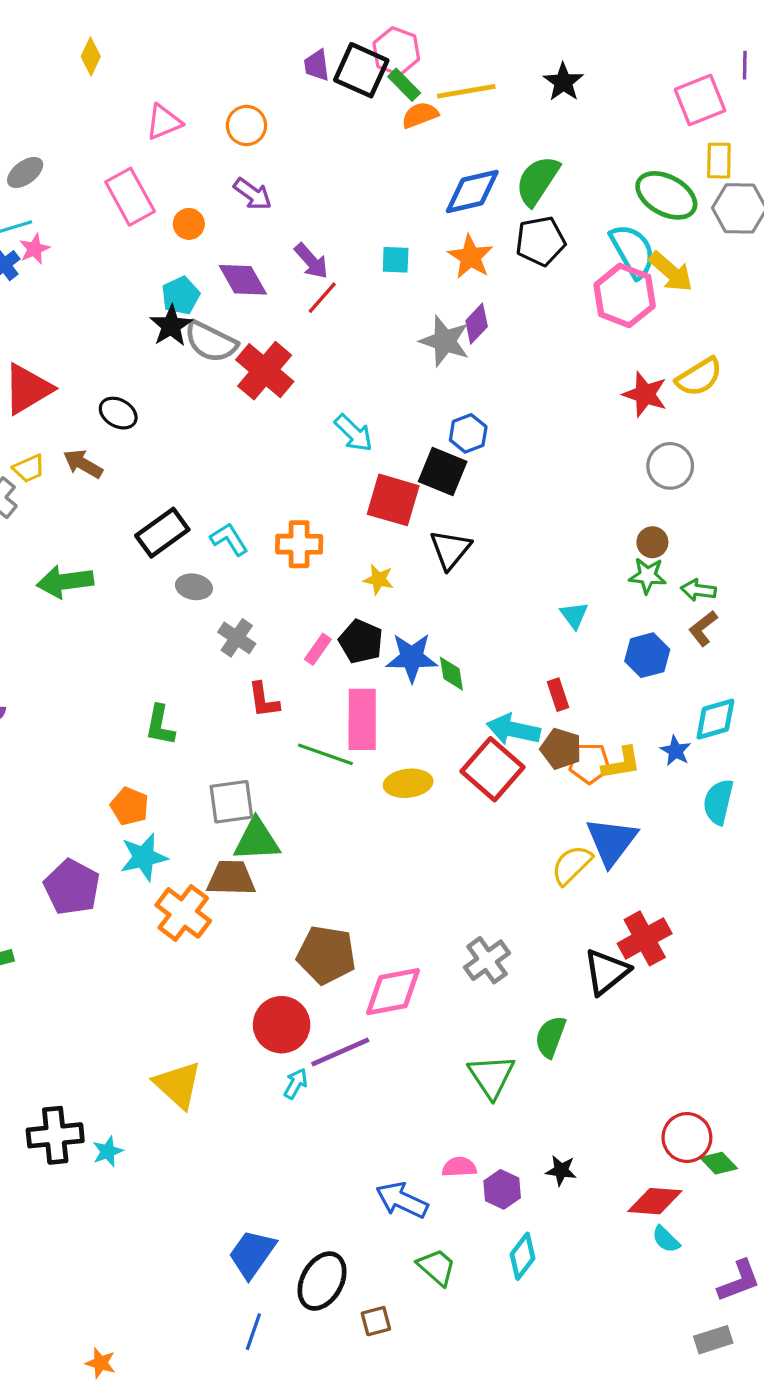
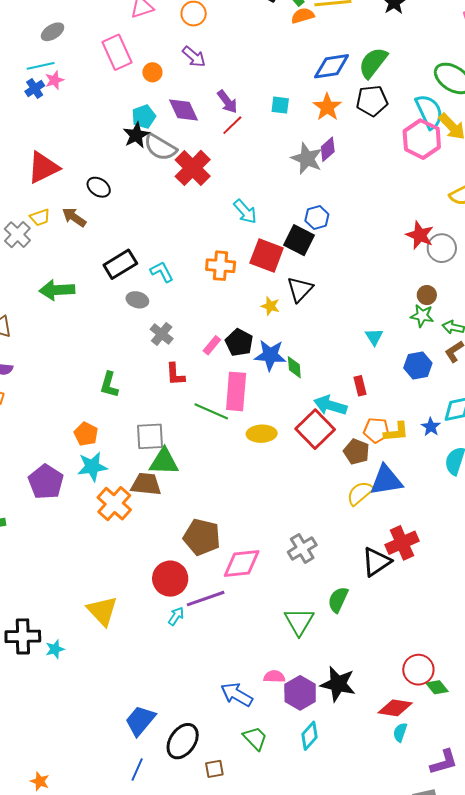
red star: (645, 394) -> (420, 235), moved
orange cross: (299, 544) -> (221, 266), moved
yellow star: (379, 579) -> (270, 306), moved
brown pentagon: (561, 749) -> (356, 452), moved
blue triangle: (612, 841) -> (386, 480), turned 39
black star: (561, 1170) -> (338, 684), size x1.8
purple hexagon: (502, 1189) -> (300, 693), size x1.4
cyan semicircle: (666, 1239) -> (400, 732), turned 60

